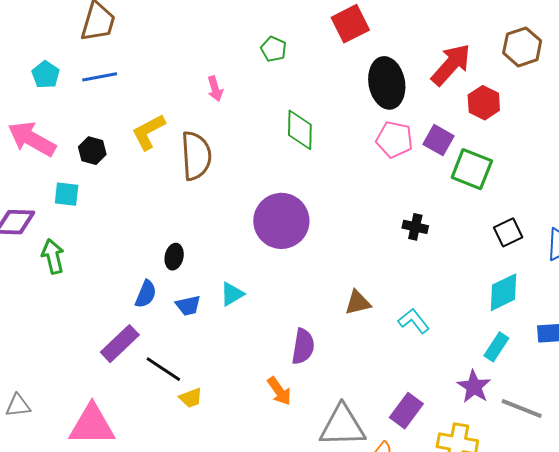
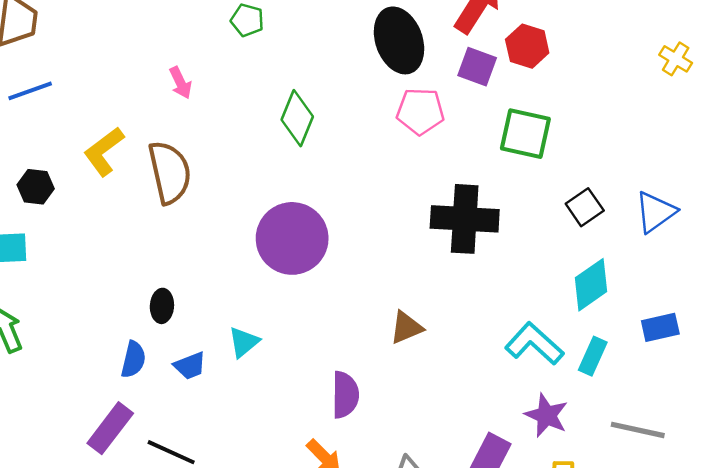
green diamond: (300, 130) -> (297, 118), turned 30
purple square: (438, 140) -> (477, 67), moved
black cross: (415, 227) -> (465, 219), size x2.0
cyan L-shape: (414, 321) -> (534, 344), moved, size x1.4
purple star: (474, 387) -> (546, 415), moved

